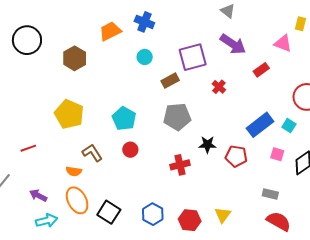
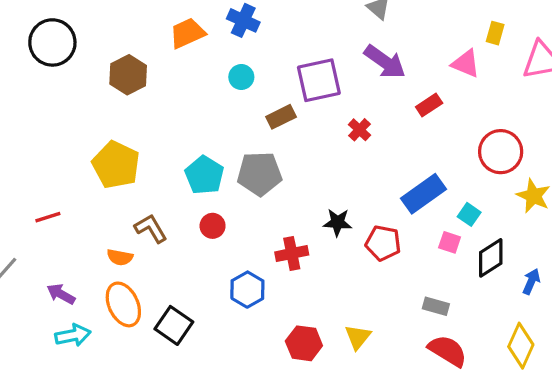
gray pentagon: (177, 117) -> (260, 174), moved
cyan square: (289, 126) -> (469, 214), moved
blue hexagon: (153, 214) -> (247, 290), moved

